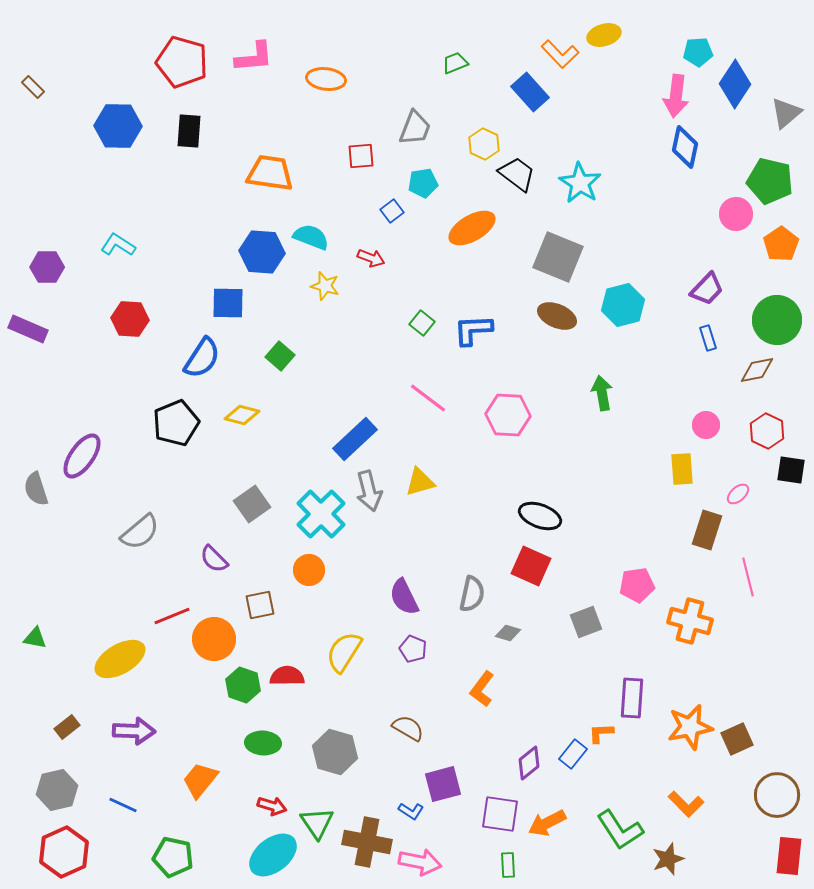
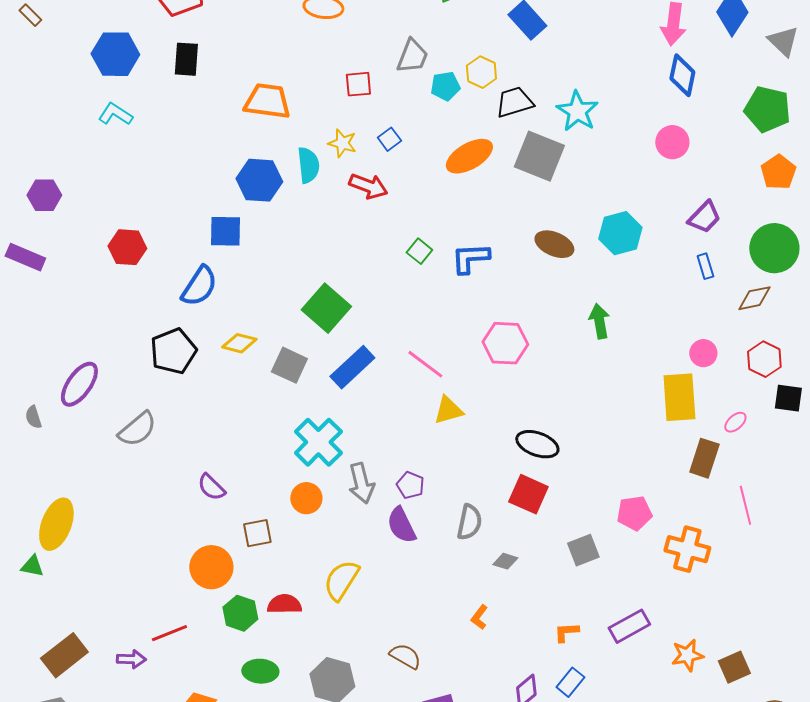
gray triangle: (786, 113) -> (783, 41), turned -36
black trapezoid: (517, 174) -> (514, 102), turned -54
cyan pentagon: (423, 183) -> (445, 86), moved
pink circle: (736, 214) -> (672, 142), moved
cyan semicircle: (311, 237) -> (308, 165), turned 63
cyan L-shape: (118, 245) -> (115, 114), moved
gray square: (558, 257) -> (539, 156), moved
red arrow: (371, 258) -> (368, 186), size x1.4
yellow star: (325, 286) -> (342, 143), moved
green square: (280, 356) -> (326, 308), moved, size x1.6
pink line: (428, 398) -> (425, 364), moved
yellow rectangle: (682, 469) -> (679, 397), size x1.5
yellow triangle: (420, 482) -> (448, 410), moved
gray semicircle: (36, 489) -> (33, 417), size x0.7
gray arrow: (369, 491) -> (361, 483), moved
gray square: (252, 504) -> (289, 365), moved, turned -30
gray semicircle: (140, 532) -> (137, 429), moved
red line: (172, 616) -> (169, 633), moved
purple pentagon: (413, 649) -> (410, 485), moved
yellow ellipse: (120, 659) -> (56, 524), moved, turned -39
orange L-shape: (482, 689) -> (479, 617), size x0.7
purple rectangle: (632, 698) -> (629, 626), turned 57
brown rectangle: (67, 727) -> (64, 655), size x1.8
orange star: (690, 727) -> (687, 655), size x0.7
purple arrow: (134, 731) -> (131, 659), size x0.7
orange L-shape: (601, 733) -> (566, 632), moved

